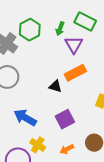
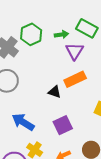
green arrow: (60, 29) -> (61, 35), turned -120

